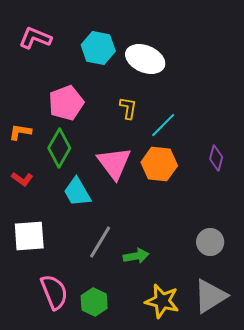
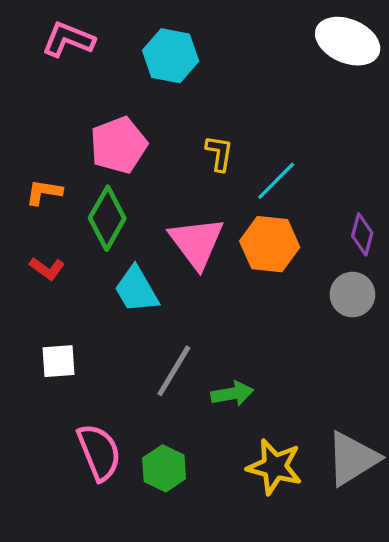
white ellipse: (145, 59) -> (348, 41), moved
white square: (29, 236) -> (58, 361), size x0.7
gray circle: (210, 242) -> (352, 295), moved

